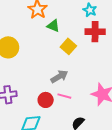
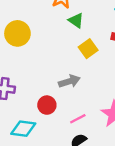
pink line: (64, 96) -> (78, 119), moved, turned -56

